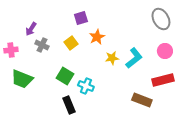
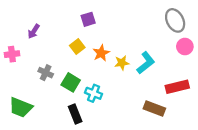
orange star: (97, 37) -> (101, 53), moved
gray cross: (42, 45) -> (46, 73), moved
pink circle: (165, 51) -> (185, 47), moved
green trapezoid: (22, 79) -> (21, 107), moved

